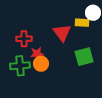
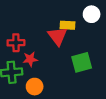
yellow rectangle: (82, 23) -> (67, 25), moved
orange circle: (41, 64) -> (35, 87), moved

